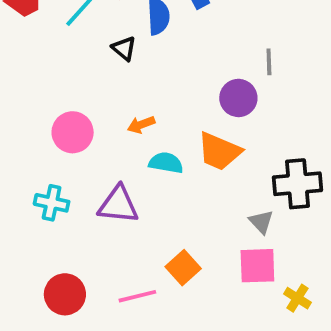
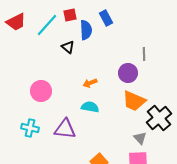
orange arrow: (141, 125) -> (90, 83), moved
orange trapezoid: (219, 151) -> (134, 101), moved
black cross: (297, 184) -> (159, 118), turned -35

